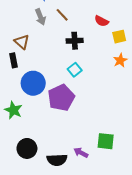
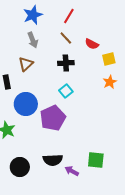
brown line: (62, 15) -> (66, 38), moved
brown triangle: (22, 42) -> (26, 64), moved, turned 35
black semicircle: (57, 160) -> (53, 160), moved

